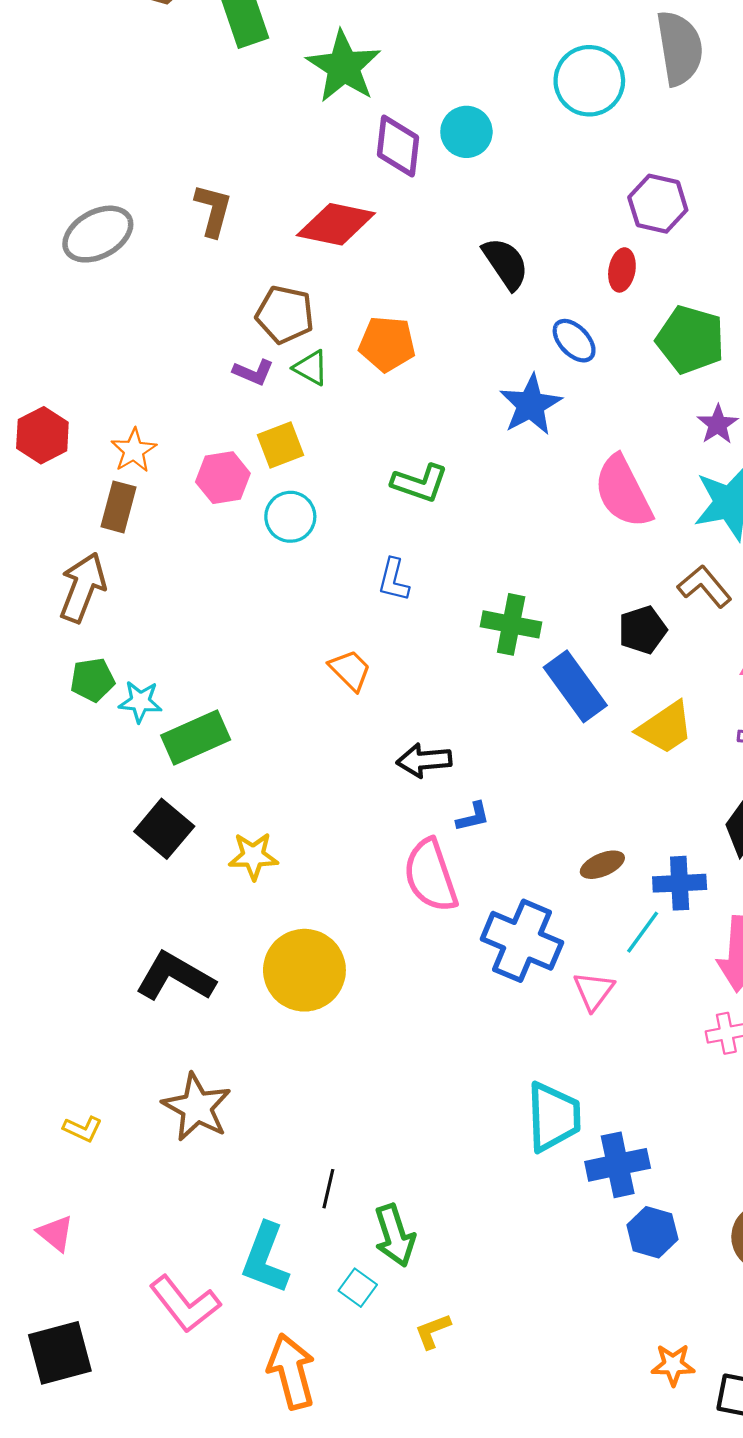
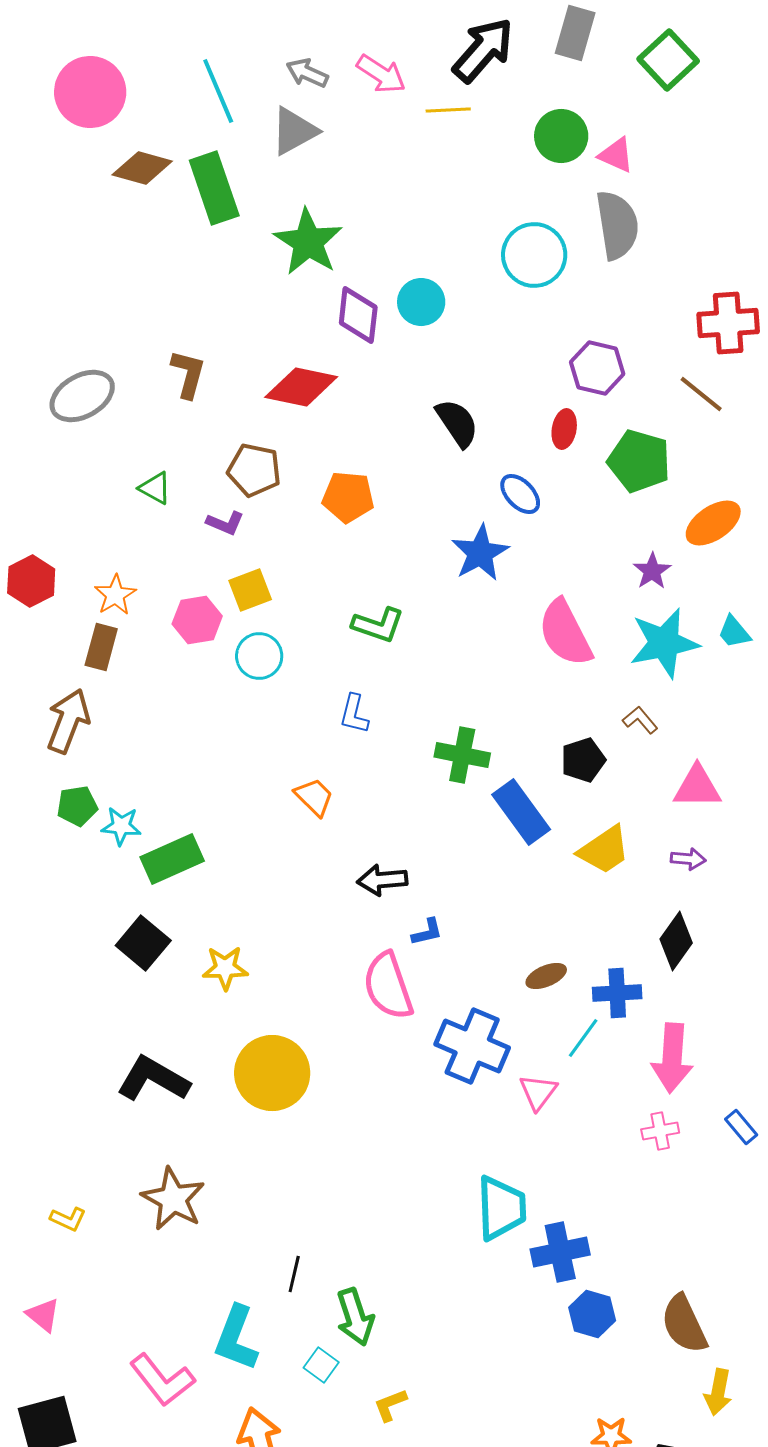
green pentagon: (690, 340) -> (639, 461), moved
green triangle: (311, 368) -> (155, 488), moved
brown L-shape: (705, 586) -> (640, 720), size x0.7

